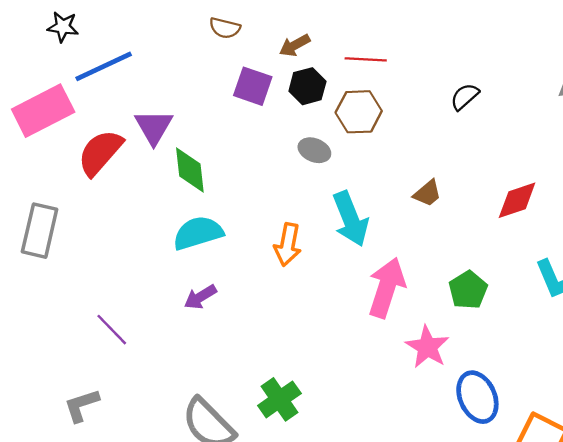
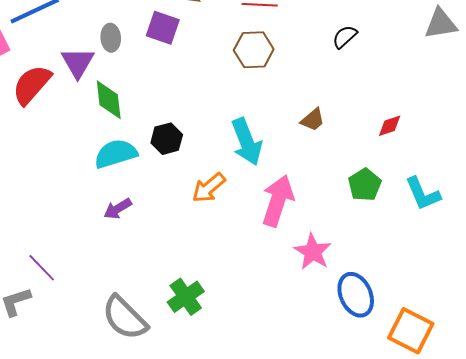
black hexagon: (307, 86) -> (167, 139), moved
gray ellipse: (314, 150) -> (111, 38), moved, turned 64
red diamond: (517, 200) -> (390, 126), size x0.7
orange arrow: (288, 245) -> (209, 188), moved, turned 39
green pentagon: (468, 290) -> (365, 185), moved
purple line: (112, 330) -> (42, 268), moved

